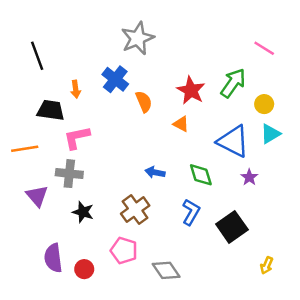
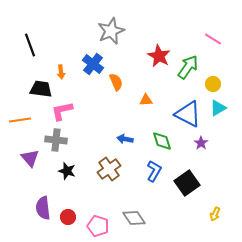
red star: (191, 90) -> (159, 56), moved
orange triangle: (181, 124) -> (146, 100), turned -32
pink pentagon: (124, 251) -> (98, 226), moved

